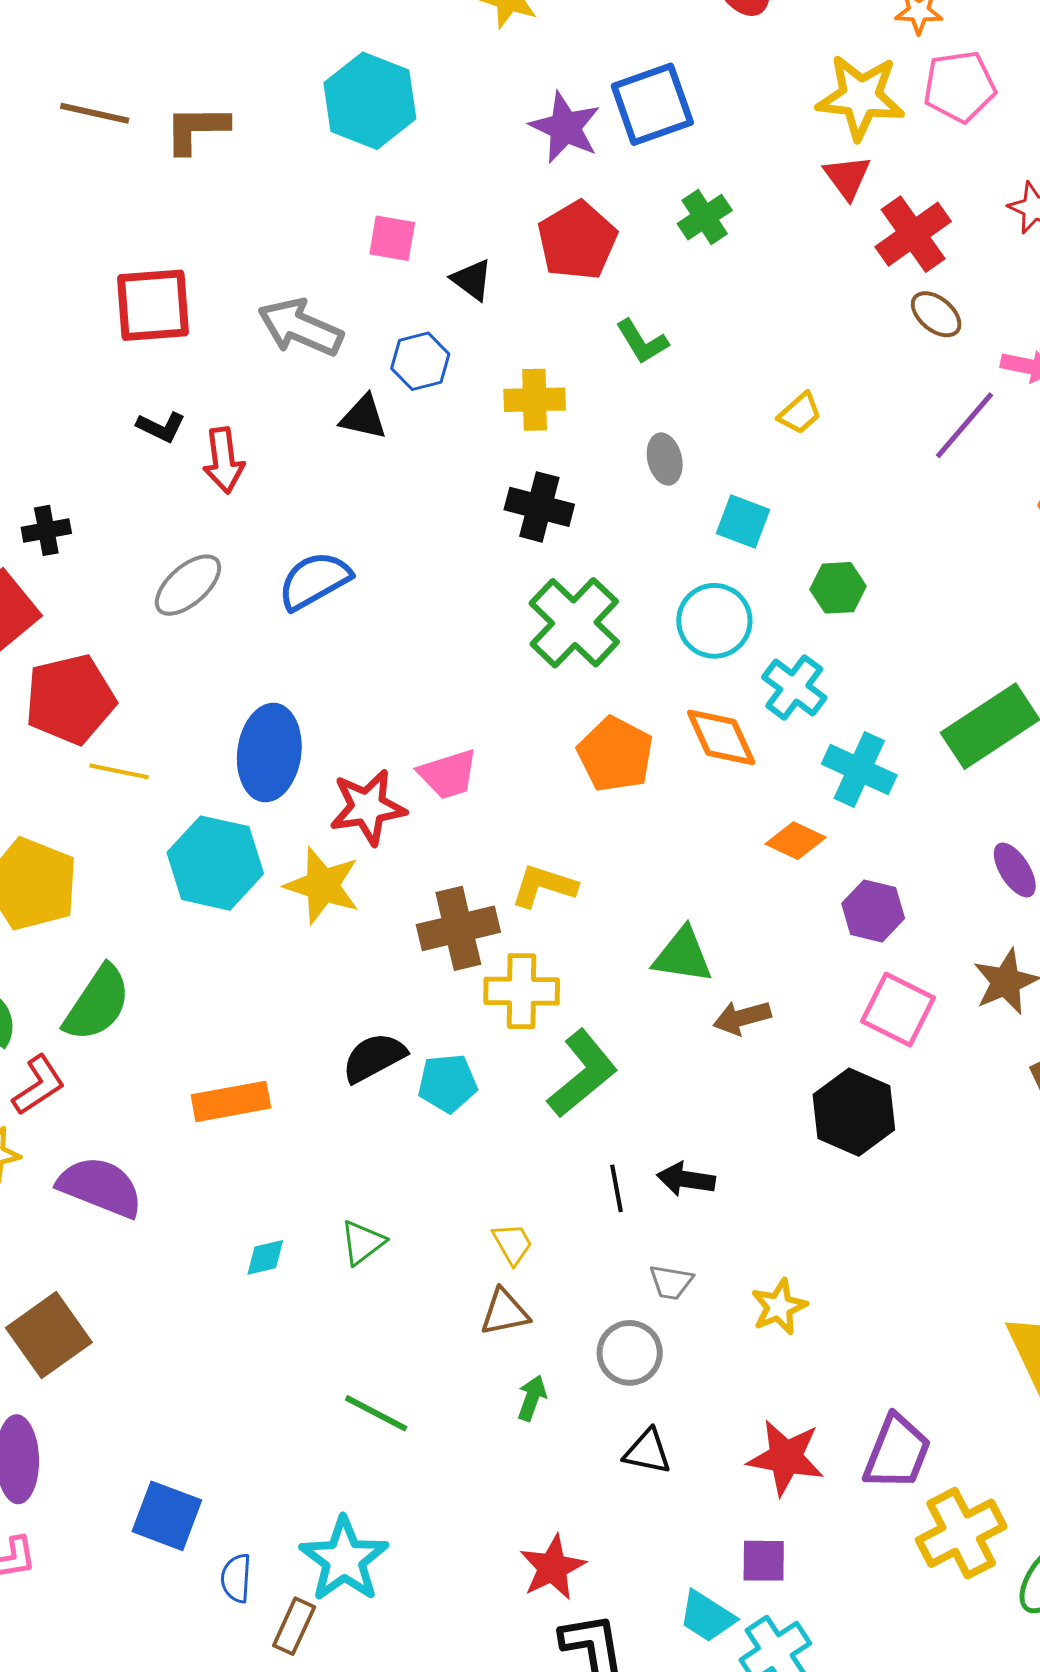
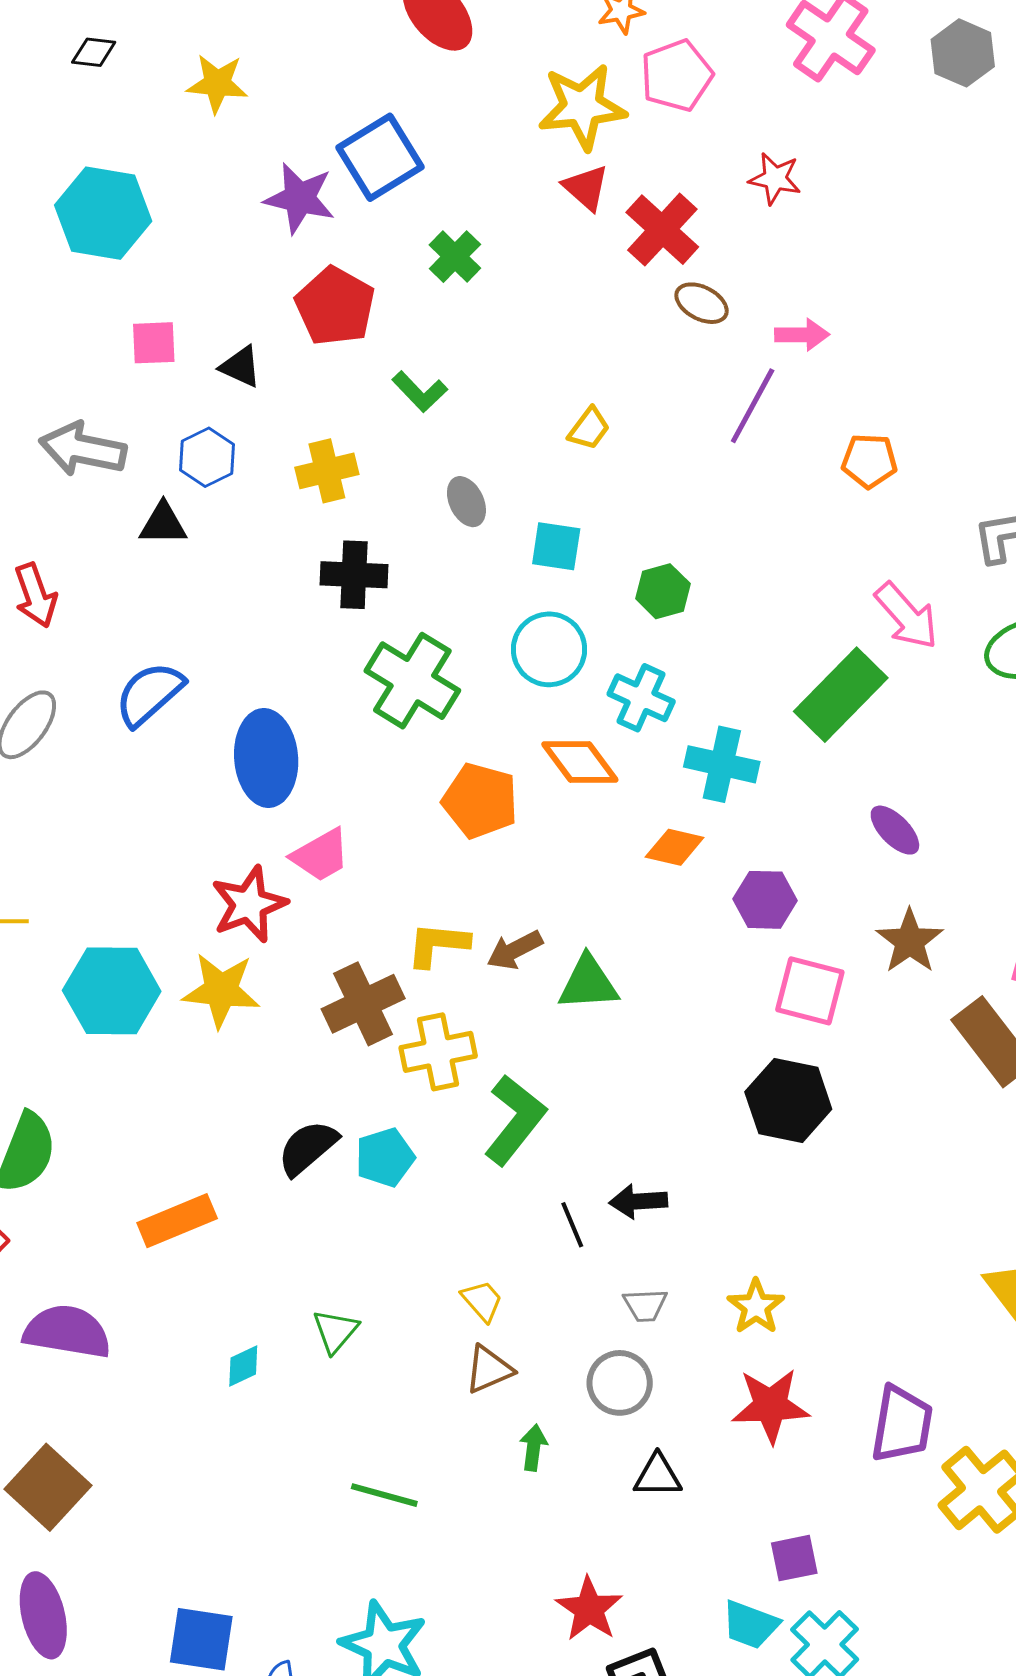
blue ellipse: (269, 753) -> (266, 758), moved
brown arrow: (742, 1018) -> (515, 950), moved
red star: (786, 1458) -> (771, 1406), moved

